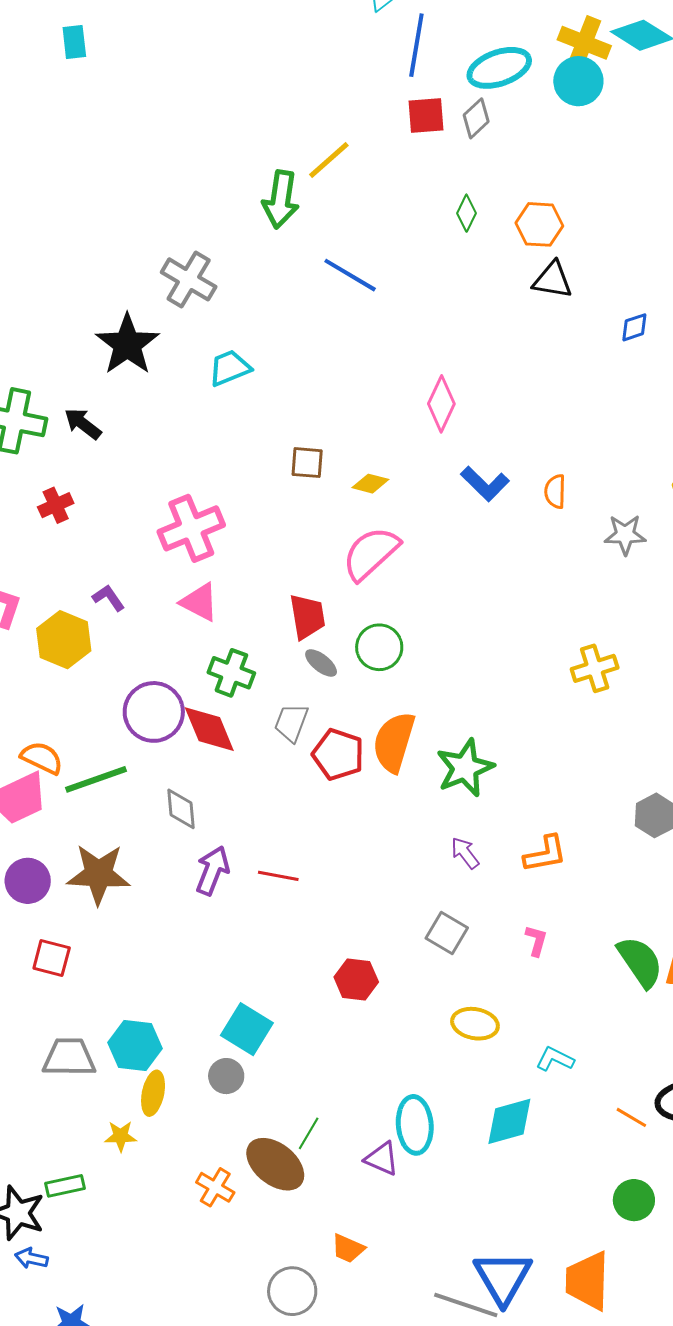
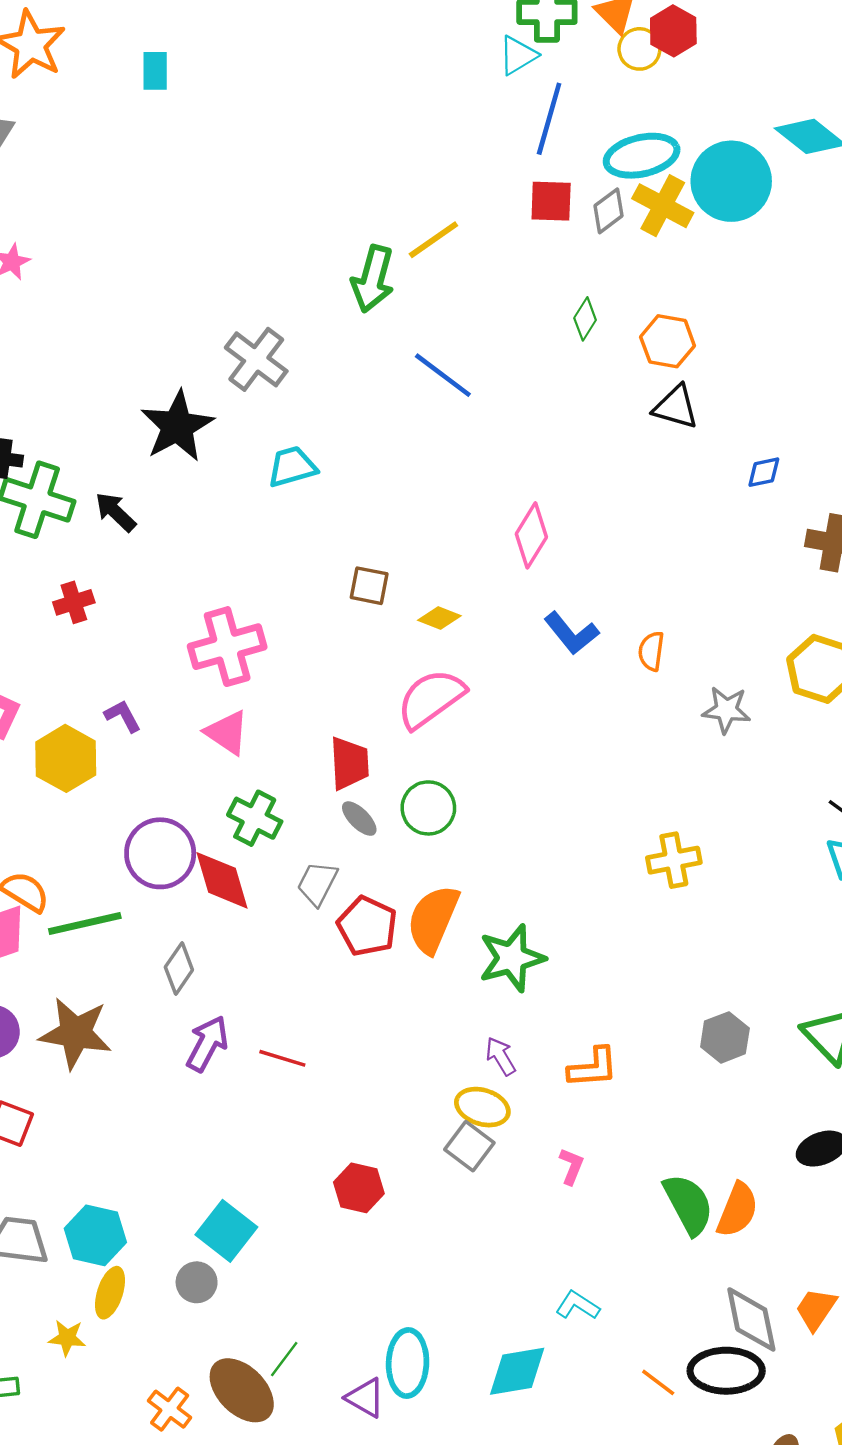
yellow cross: (584, 43) -> (663, 206), moved
cyan circle: (578, 81) -> (731, 181), size x1.4
gray diamond: (181, 809) -> (179, 969), turned 33
yellow ellipse: (475, 1024) -> (482, 1107), moved

